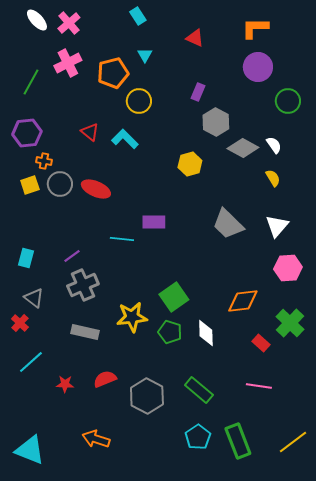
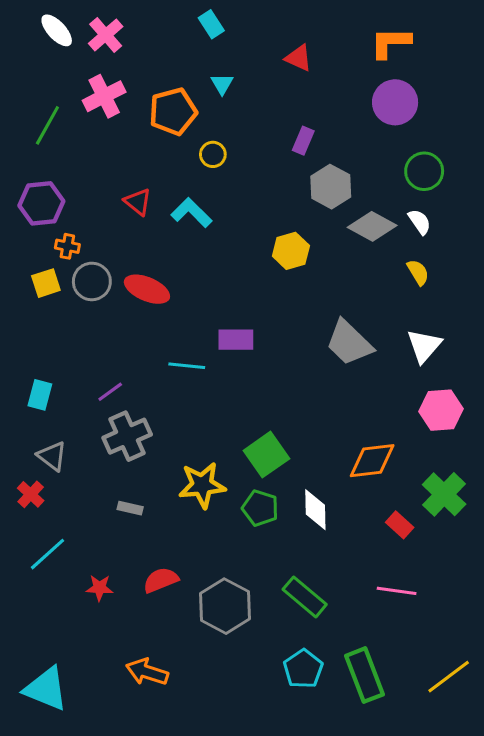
yellow circle: (139, 101) -> (213, 154), size x0.7
green circle: (288, 101) -> (424, 171), moved
gray rectangle: (85, 332) -> (130, 508), size x0.6

